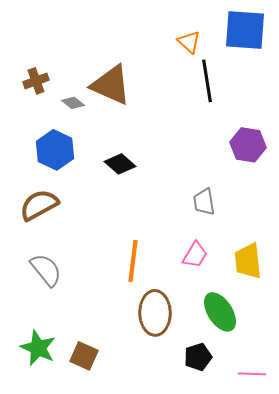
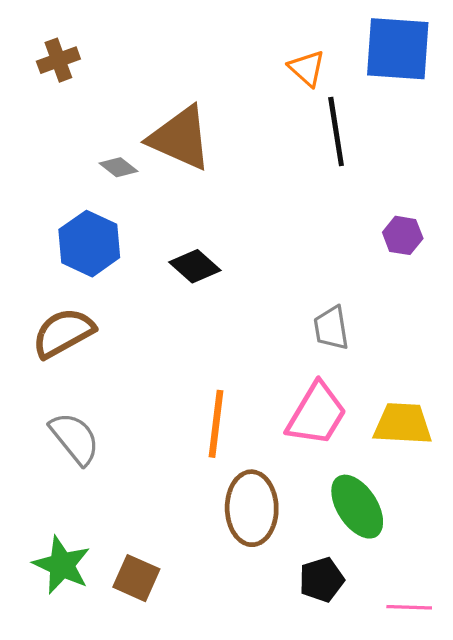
brown cross: (36, 81) -> (58, 60), moved
purple hexagon: (248, 145) -> (403, 235), size x0.7
pink trapezoid: (195, 255) -> (317, 414), size x1.5
yellow trapezoid: (248, 261) -> (403, 424), turned 99

